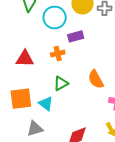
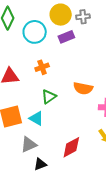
purple rectangle: (76, 36) -> (66, 37), moved
orange semicircle: (96, 79) -> (83, 88), turned -42

